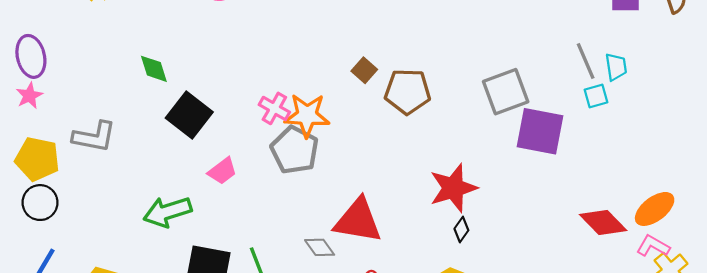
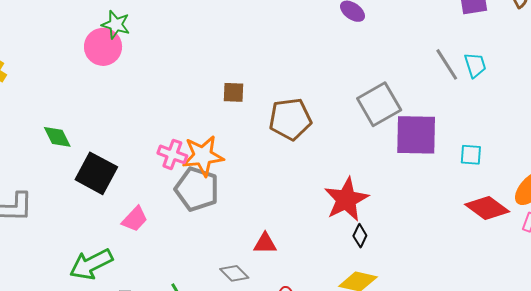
brown square: (364, 70) -> (234, 92), moved, turned -30
cyan square: (596, 96) -> (471, 155), moved, turned 30
red triangle: (358, 221) -> (265, 243), size x0.5

